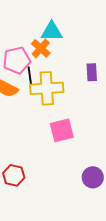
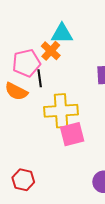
yellow cross: (47, 88) -> (61, 111), moved

